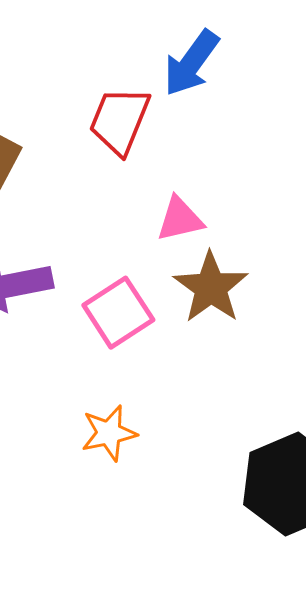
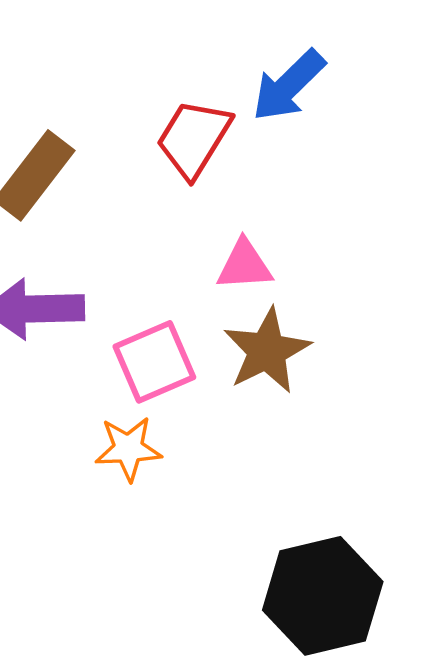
orange star: (109, 433) -> (128, 449), moved

